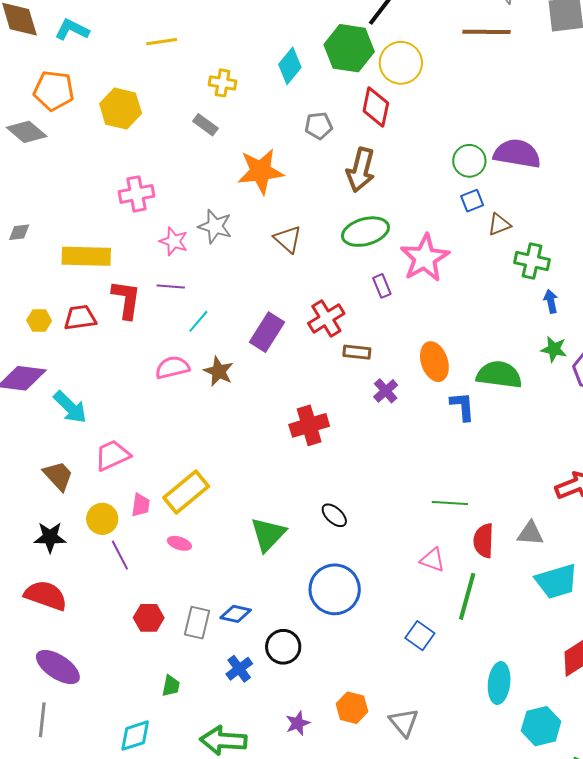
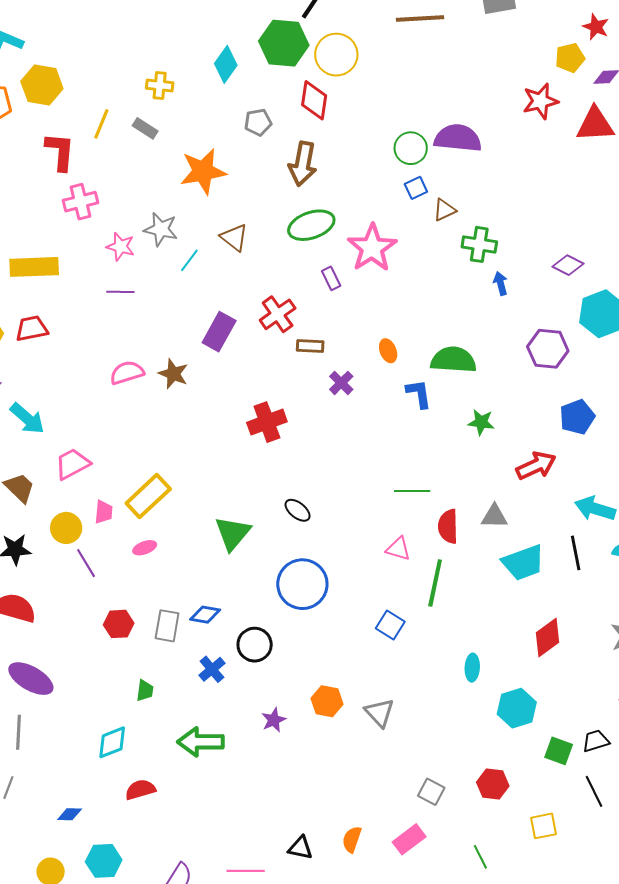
yellow line: (162, 42) -> (101, 124), moved, turned -56
yellow hexagon: (121, 109) -> (42, 85), moved
red L-shape: (126, 300) -> (60, 151), moved
cyan line: (198, 321) -> (189, 260), moved
green star: (554, 349) -> (481, 422), moved
orange ellipse: (434, 362) -> (388, 351), size x0.6
pink ellipse: (179, 543) -> (145, 548), turned -35
cyan ellipse: (499, 683) -> (472, 668), size x0.7

